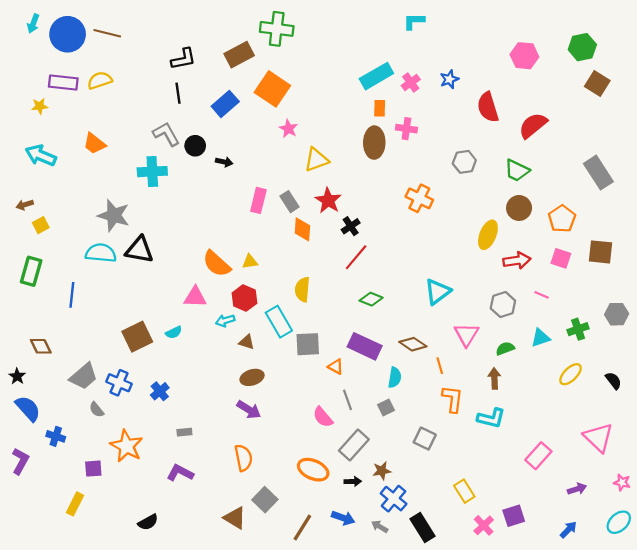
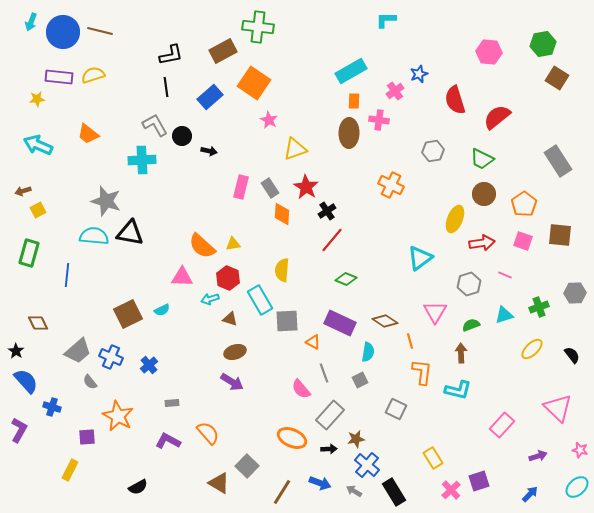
pink cross: (411, 83) -> (395, 91), moved
cyan triangle: (438, 292) -> (420, 258), moved
orange semicircle: (243, 458) -> (208, 433), moved, turned -30

